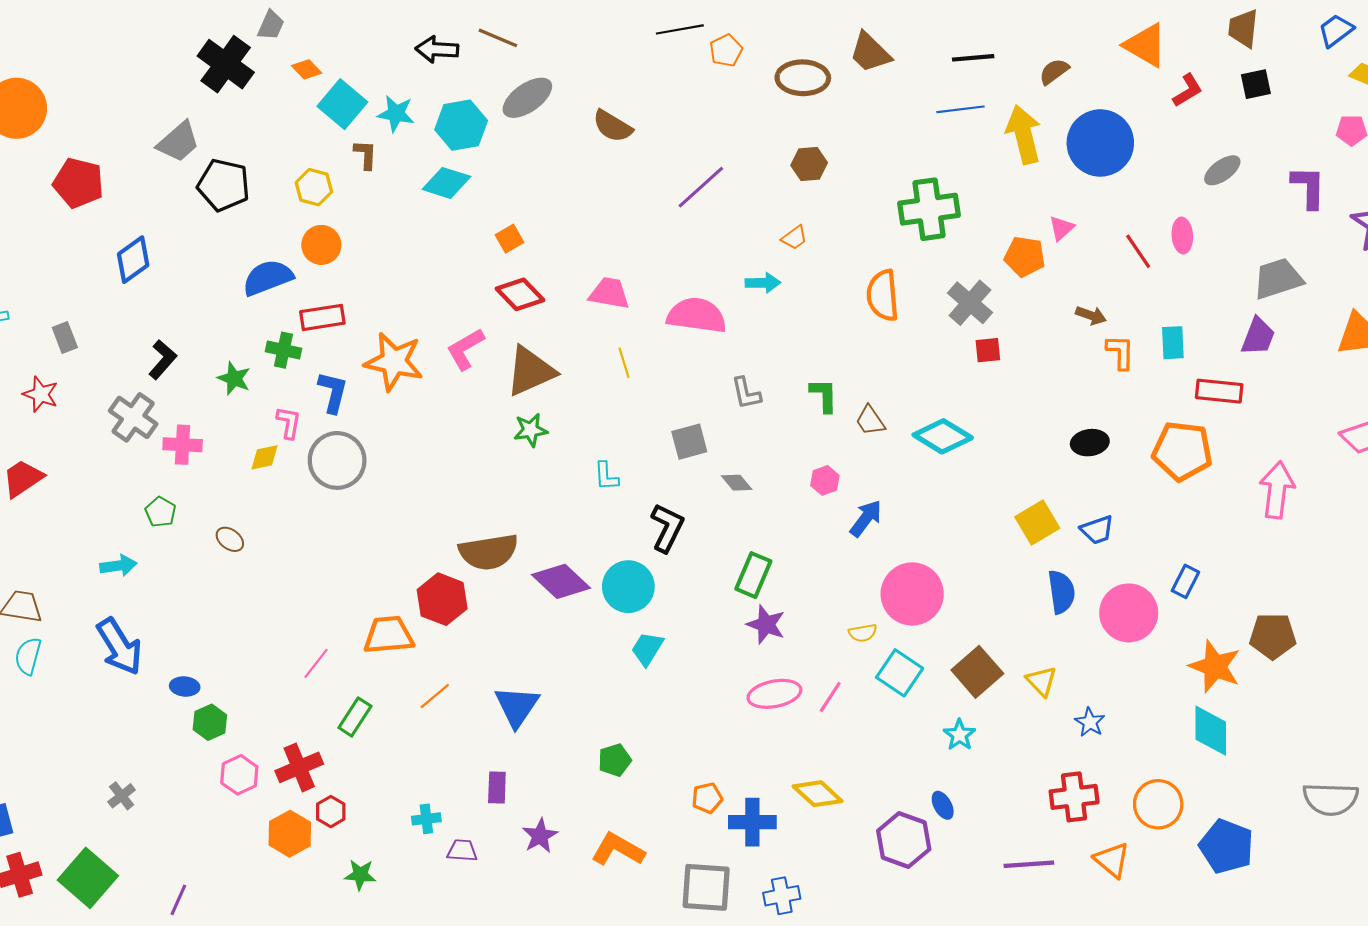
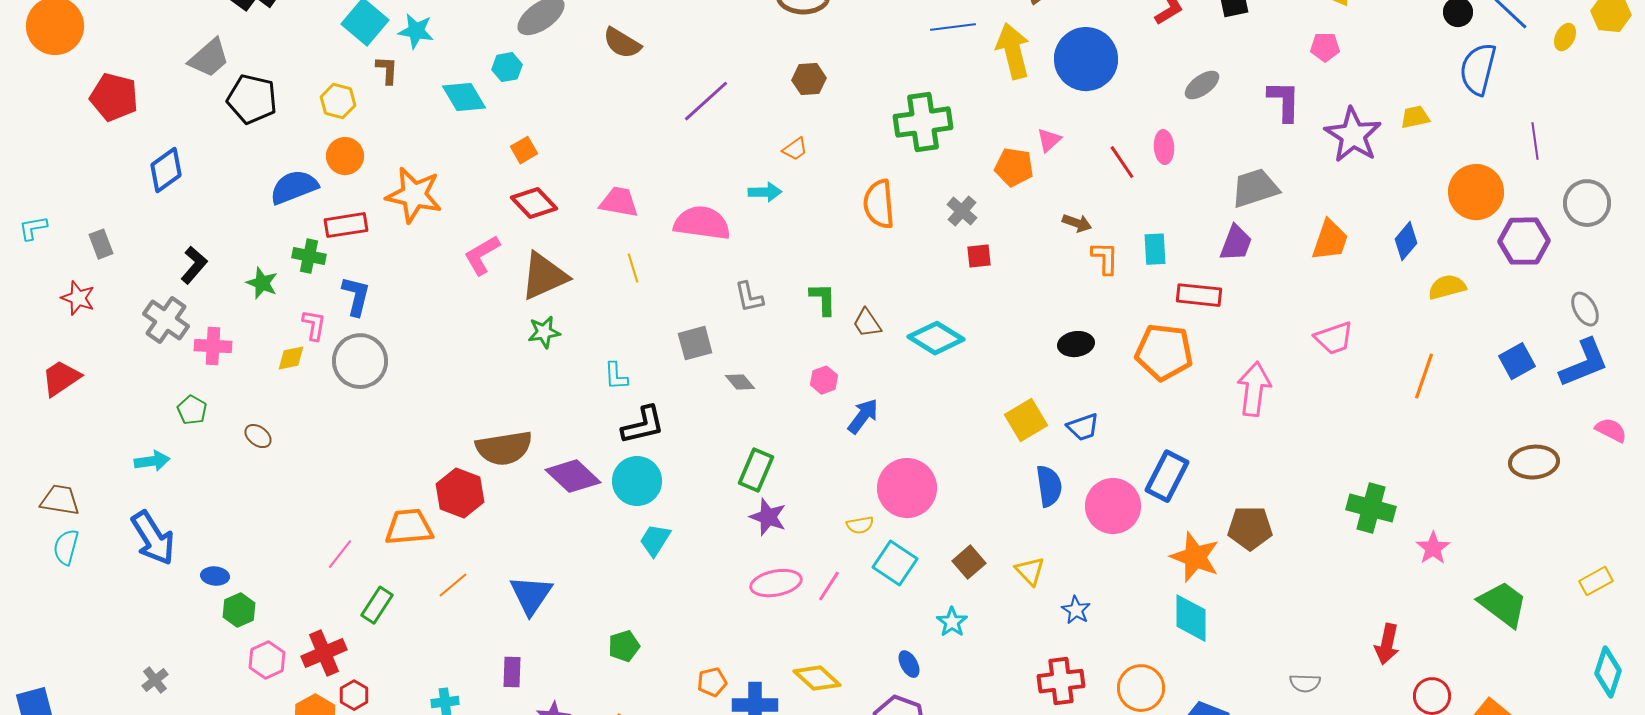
cyan hexagon: (461, 125) -> (507, 67), moved, size x0.6
cyan diamond: (446, 183) -> (464, 97), turned 42
gray cross: (970, 303) -> (962, 211), size x0.7
orange star: (394, 362) -> (414, 195), moved
black L-shape: (667, 528) -> (643, 425), moved, turned 51
blue rectangle: (1185, 581) -> (1167, 476), size x1.6
brown square: (977, 672) -> (969, 562), size x0.7
gray semicircle: (1331, 799) -> (1305, 683), size x0.6
blue ellipse: (943, 805) -> (909, 664), moved

